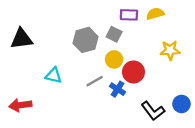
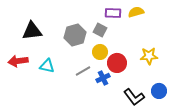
black triangle: (22, 39) -> (32, 31), moved
yellow star: (170, 50) -> (149, 56), moved
blue cross: (117, 89) -> (103, 78), turned 32
red arrow: (20, 105) -> (18, 61), moved

